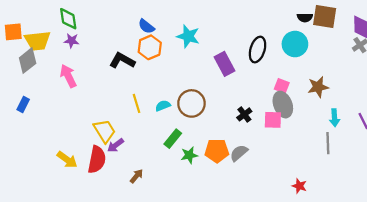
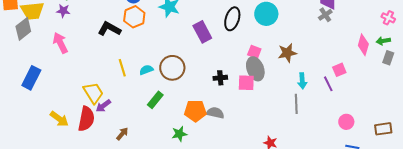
blue rectangle: (23, 105) -> (31, 78), moved, size x1.6
black cross: (244, 114) -> (220, 78), turned 32
gray semicircle: (239, 153) -> (215, 113), turned 54
green star: (189, 155) -> (179, 134), moved

